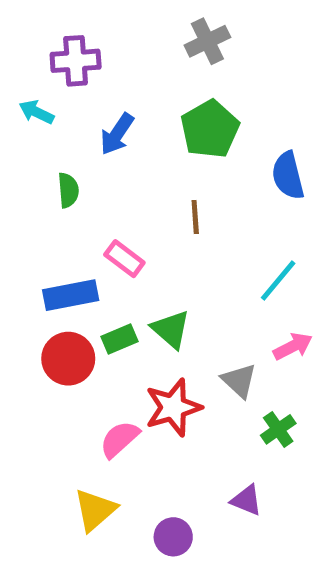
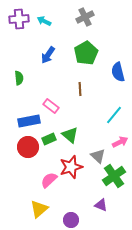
purple cross: (76, 61) -> (19, 19), moved
cyan arrow: (37, 112) -> (44, 21), moved
green semicircle: (68, 190) -> (19, 78), moved
green cross: (278, 429) -> (114, 176), size x1.6

